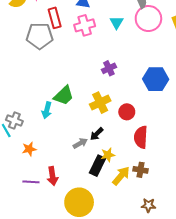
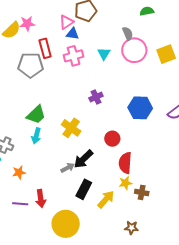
green trapezoid: (64, 96) -> (36, 115), moved
yellow cross: (100, 103) -> (71, 128), moved, turned -30
black arrow: (97, 134) -> (83, 159), size x1.5
yellow star: (108, 155) -> (125, 183), moved
brown cross: (140, 170) -> (142, 192), moved

